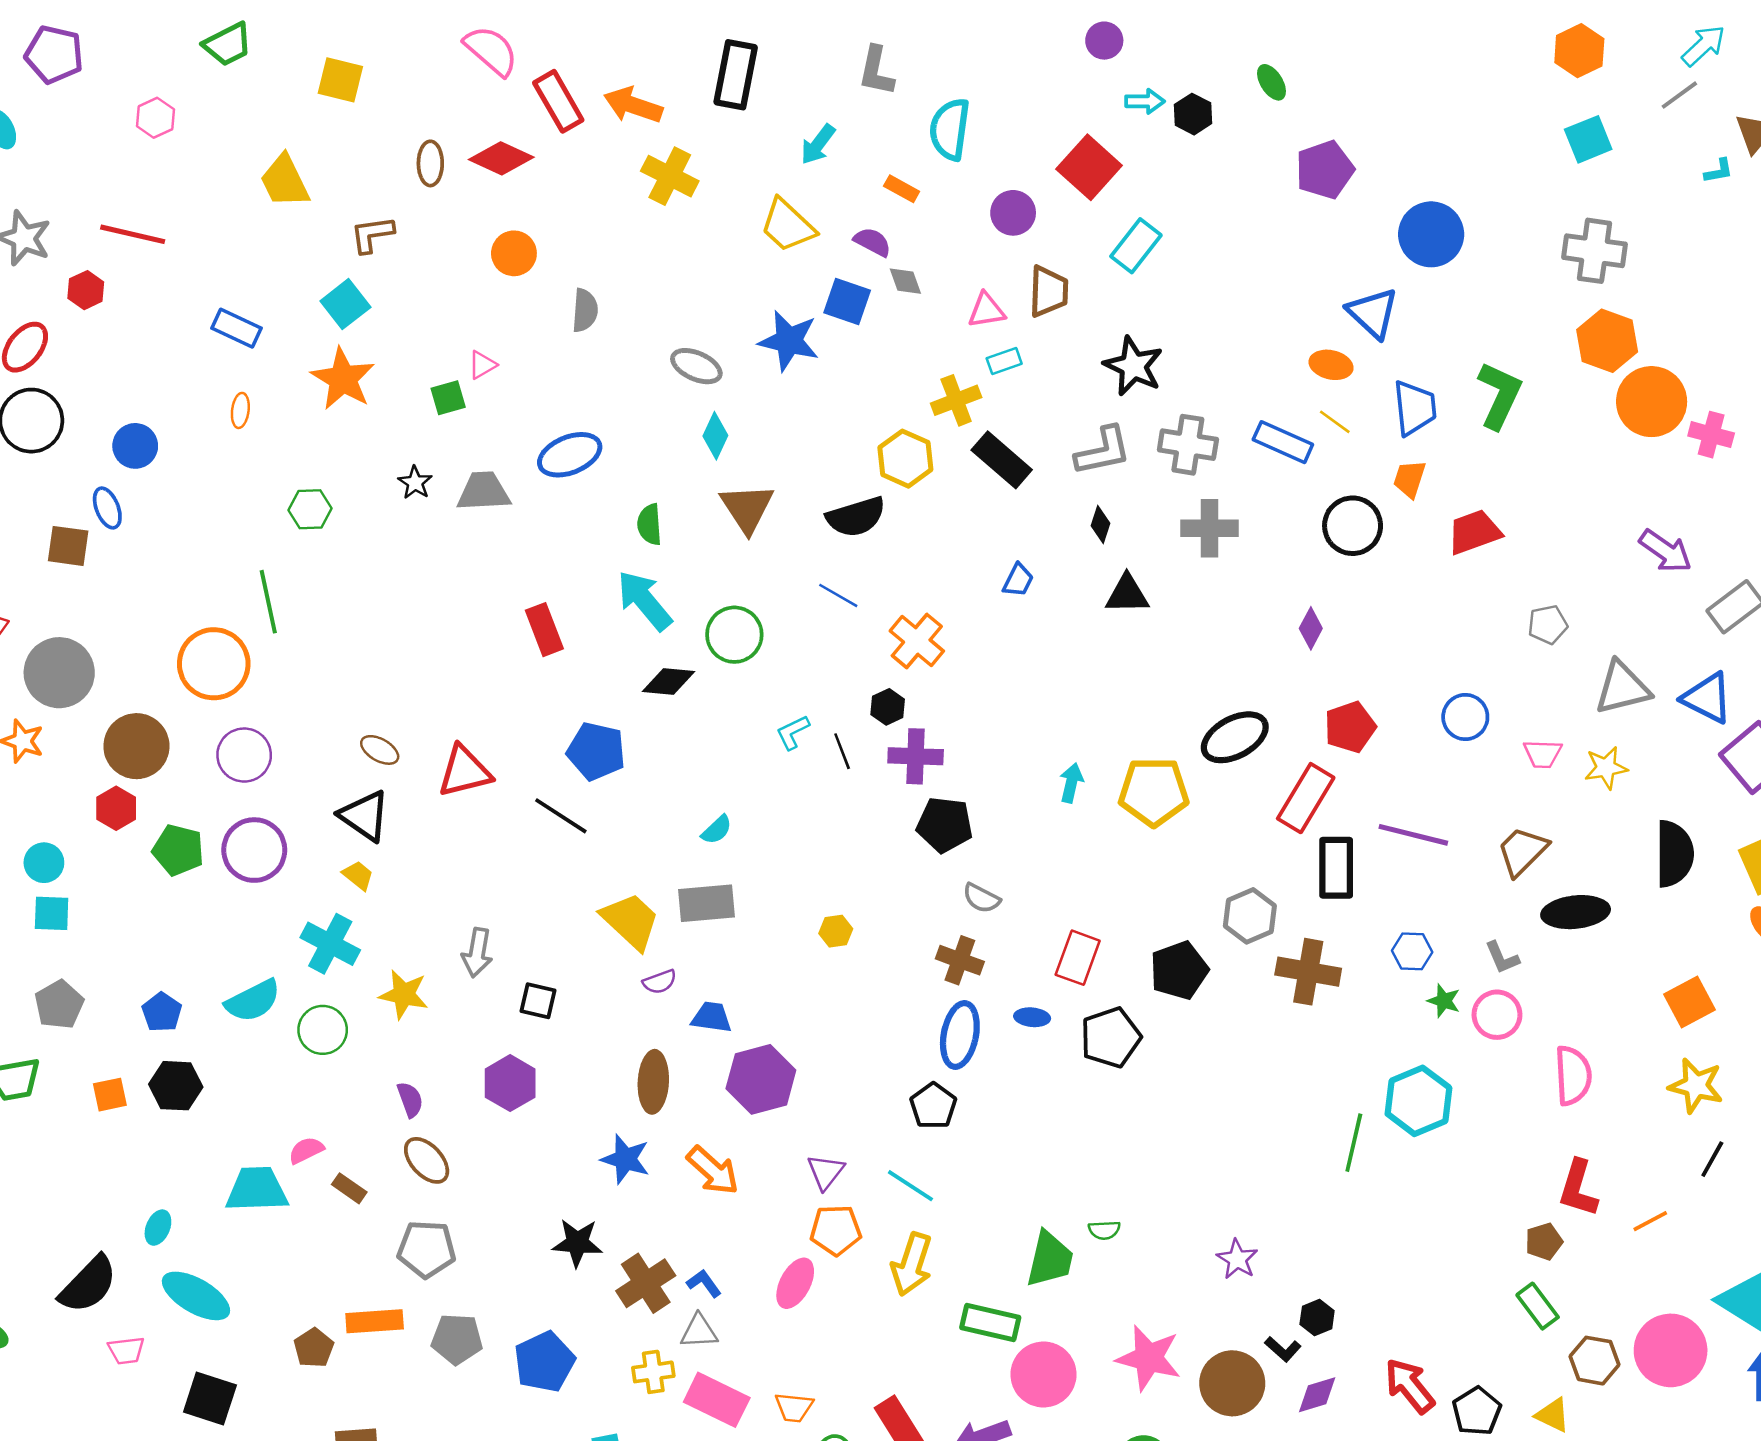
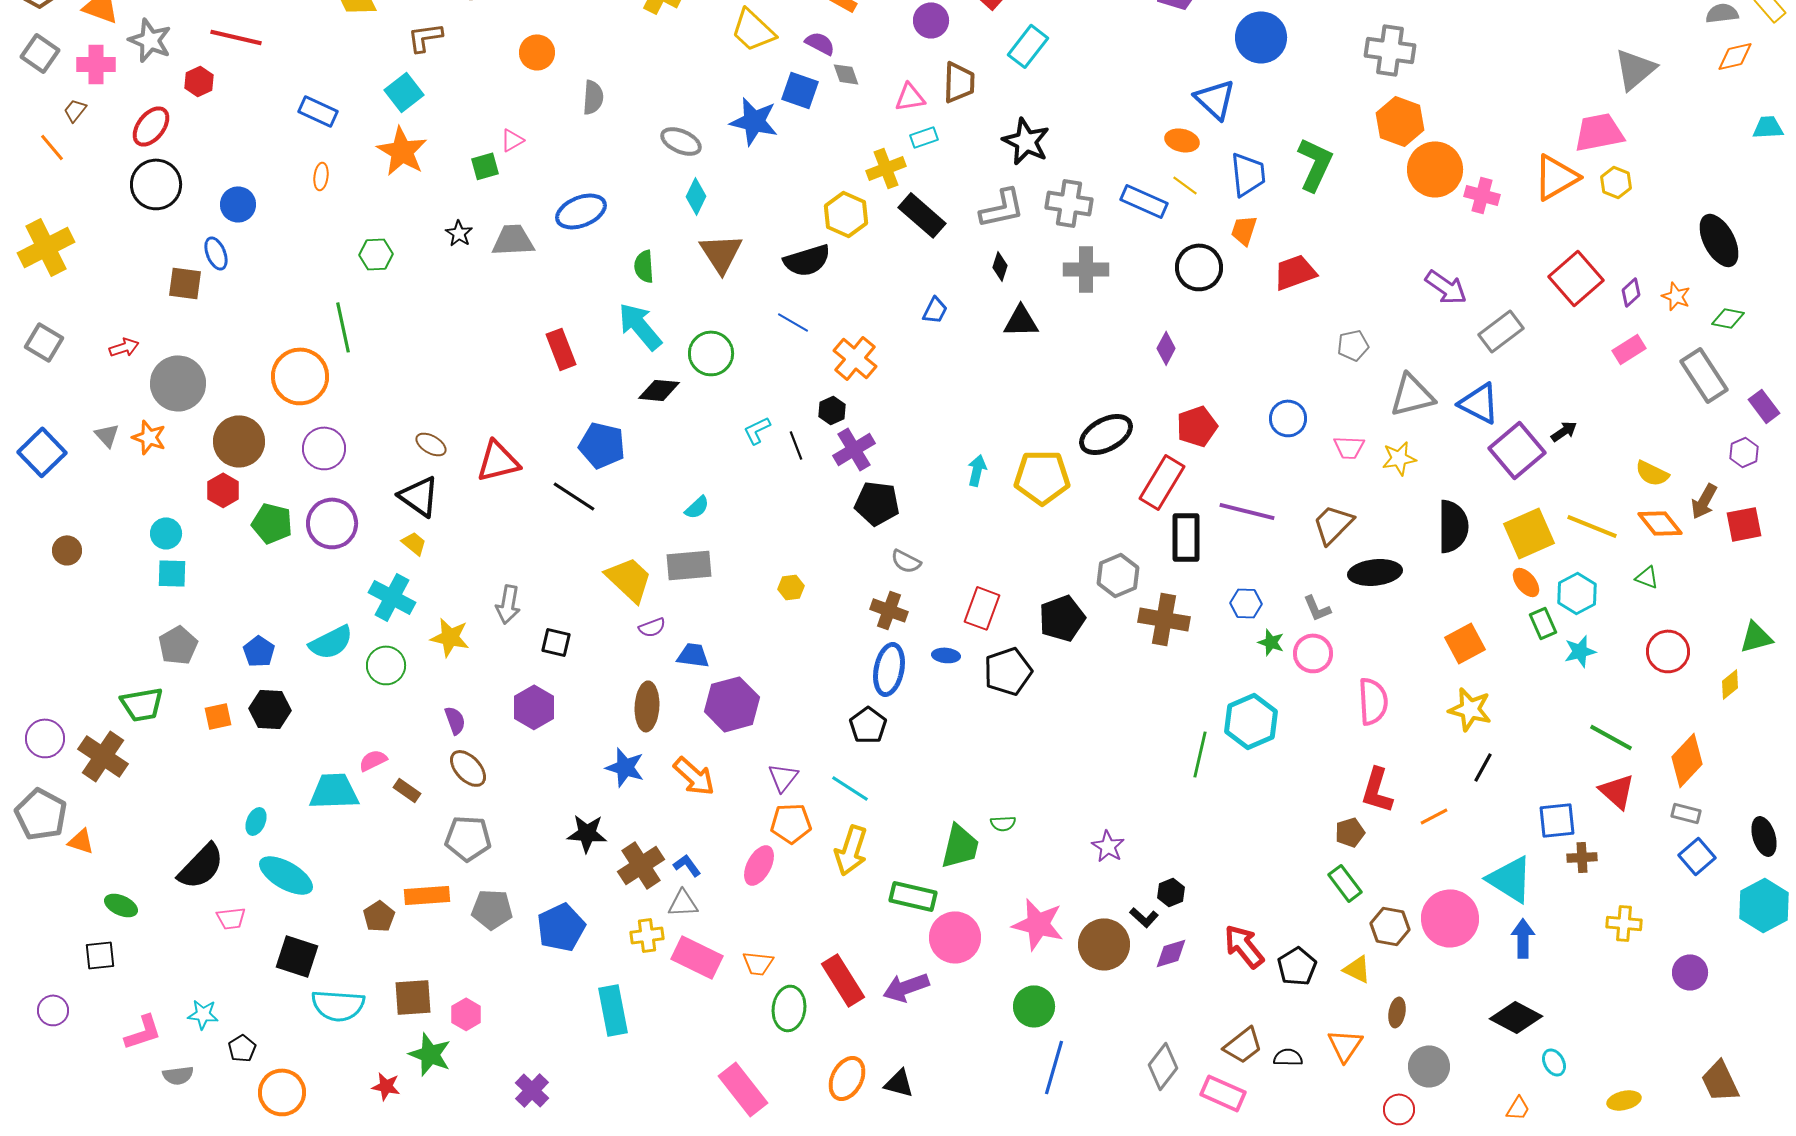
purple cross: (916, 756) -> (854, 449), turned -33

